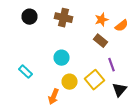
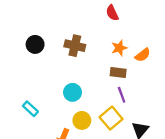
brown rectangle: (100, 41) -> (118, 72), turned -32
purple line: (112, 65) -> (122, 95), moved

